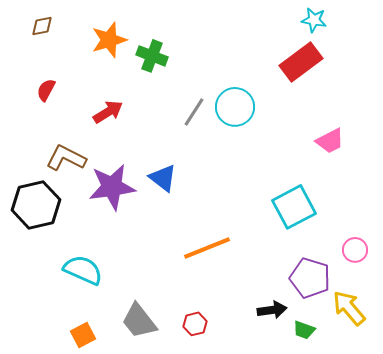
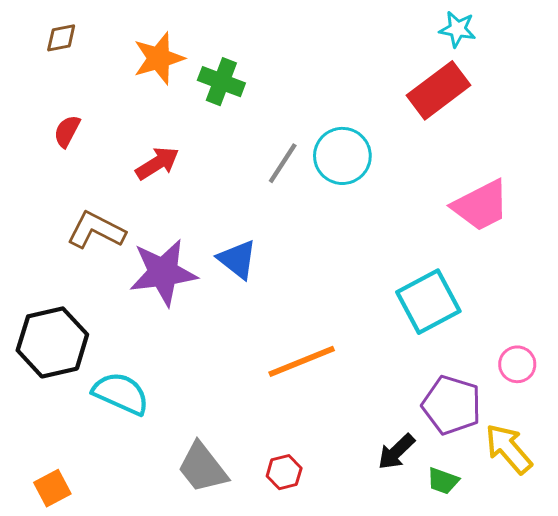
pink trapezoid: (330, 141) -> (481, 205), size x1.4
black hexagon: (36, 205) -> (52, 342), moved
black arrow: (272, 310) -> (396, 452), turned 144
orange square: (83, 335) -> (52, 488), moved

